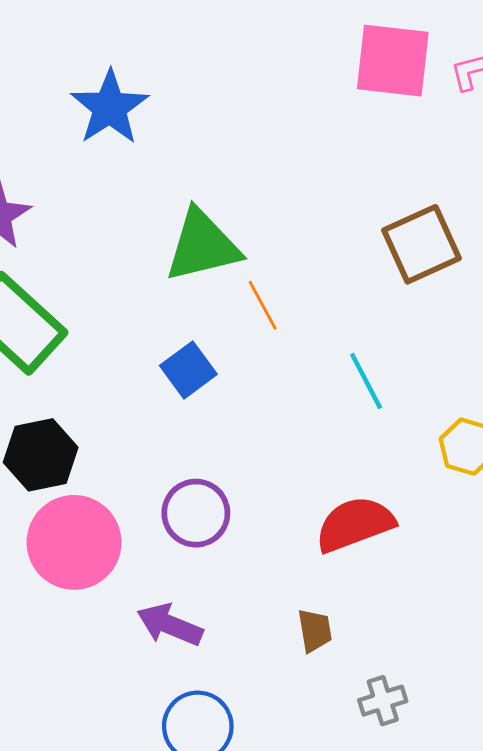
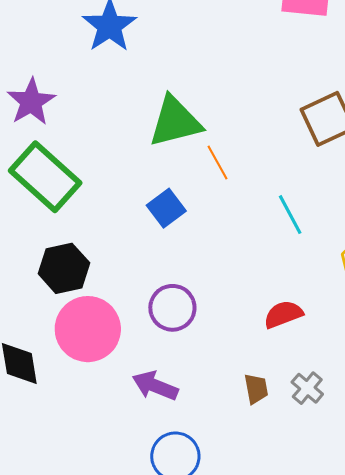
red semicircle: (355, 524) -> (283, 314), size x0.7
gray cross: (383, 701) -> (307, 388), moved, turned -32

